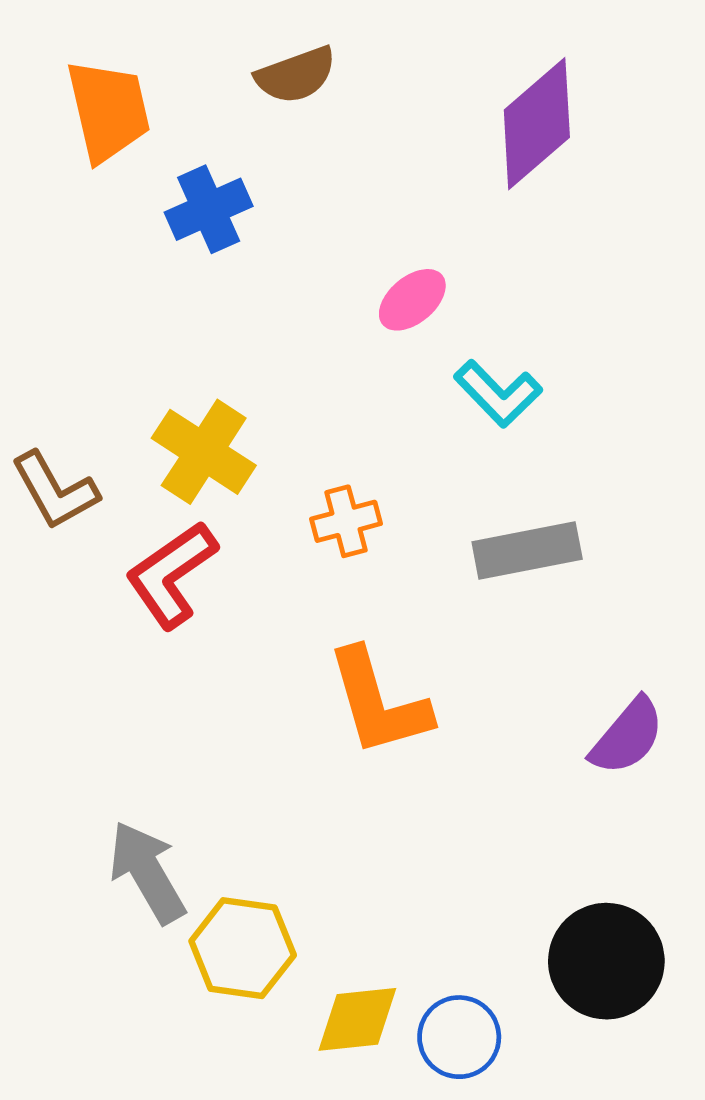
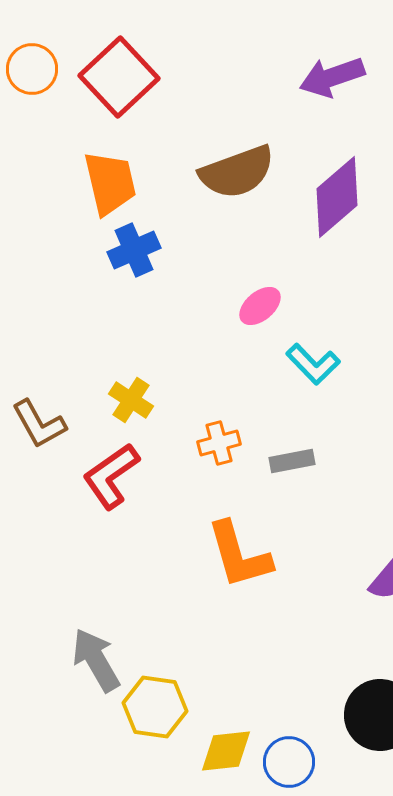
brown semicircle: (296, 75) -> (237, 172), moved, size x1.5
orange trapezoid: (108, 111) -> (110, 183), moved
yellow cross: (204, 452) -> (131, 400), size x0.7
gray rectangle: (527, 550) -> (292, 461), moved, size x0.7

